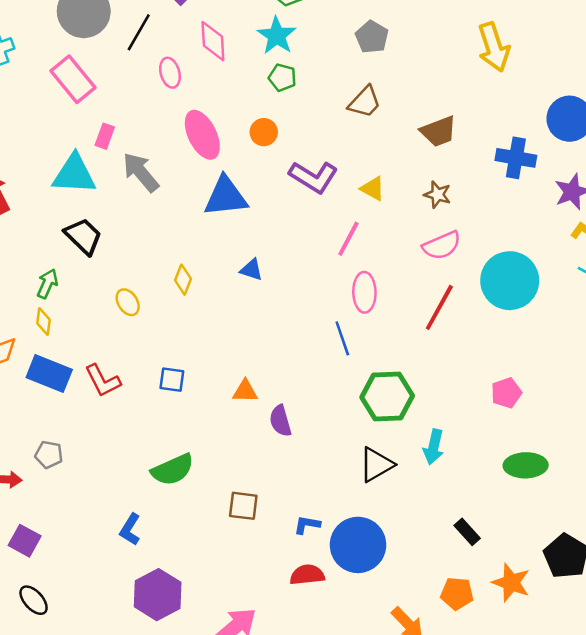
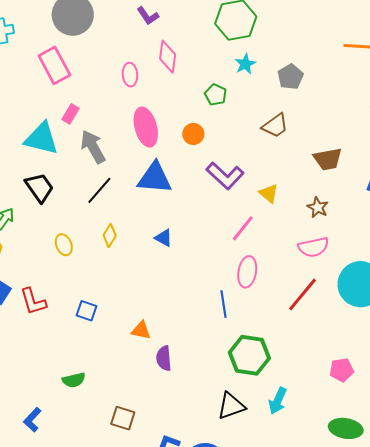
black line: (139, 32) -> (99, 190), moved
cyan star: (277, 36) -> (245, 64), moved, size x0.7
green semicircle: (173, 470) -> (74, 380), size x0.7

